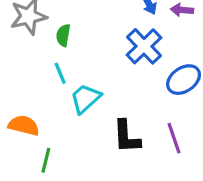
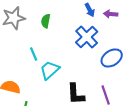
green semicircle: (63, 35) -> (46, 21), moved

